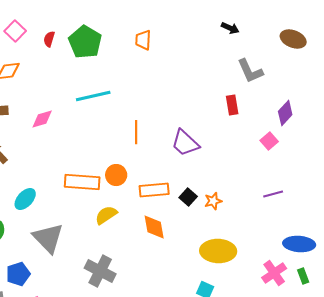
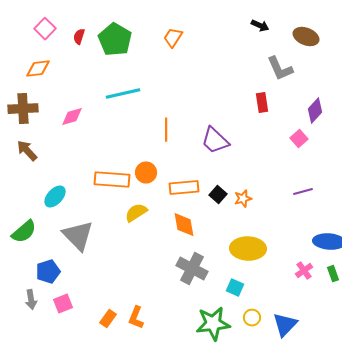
brown ellipse: (293, 39) -> (306, 37), moved
orange trapezoid: (143, 40) -> (173, 38), turned 30
gray cross: (100, 271) -> (192, 269), moved
pink cross: (274, 273) -> (304, 271), size x0.7

